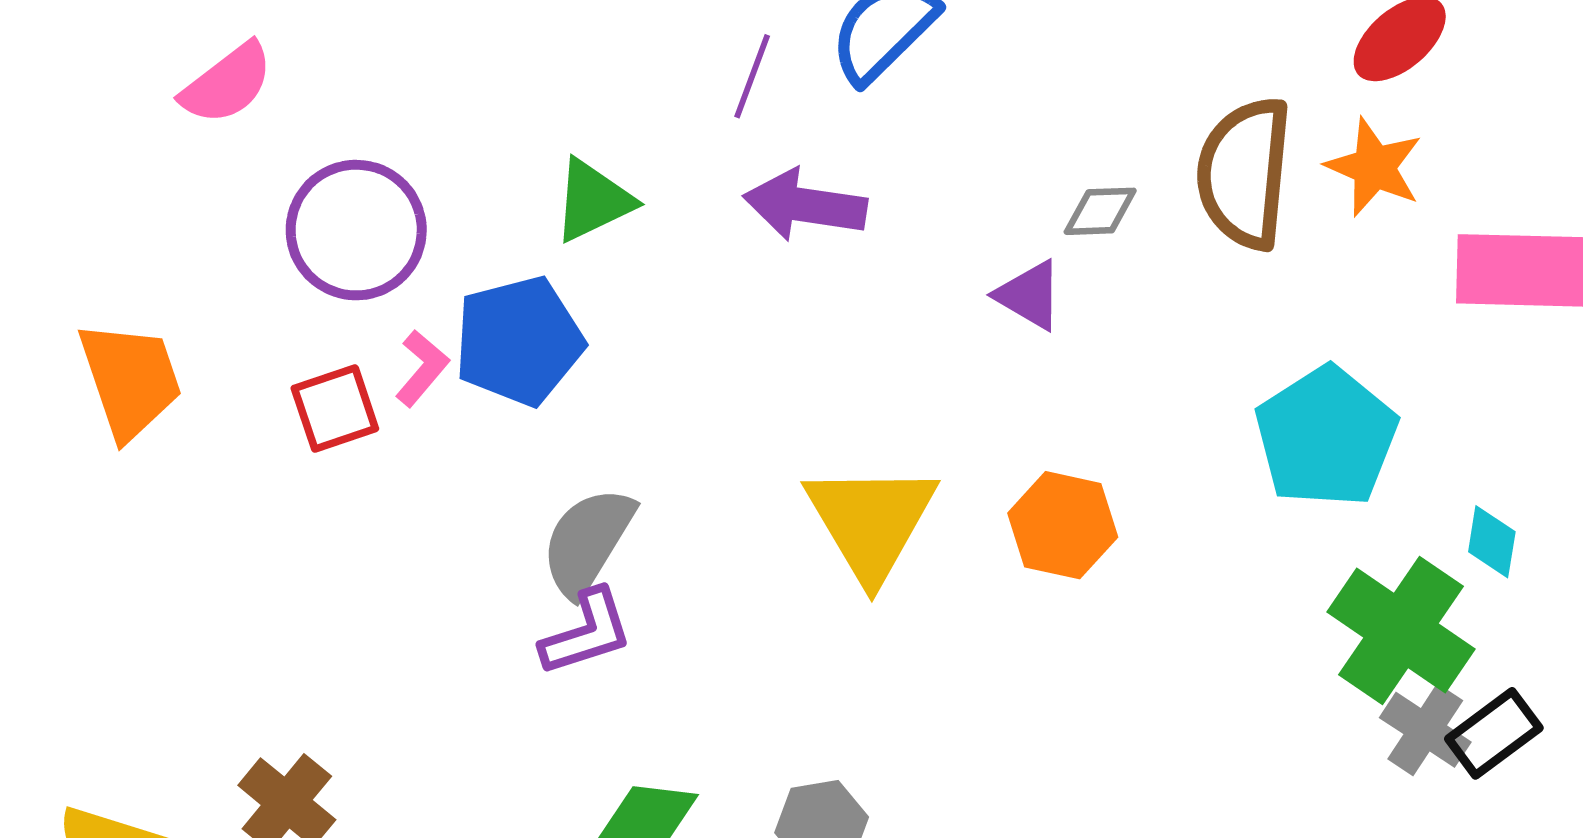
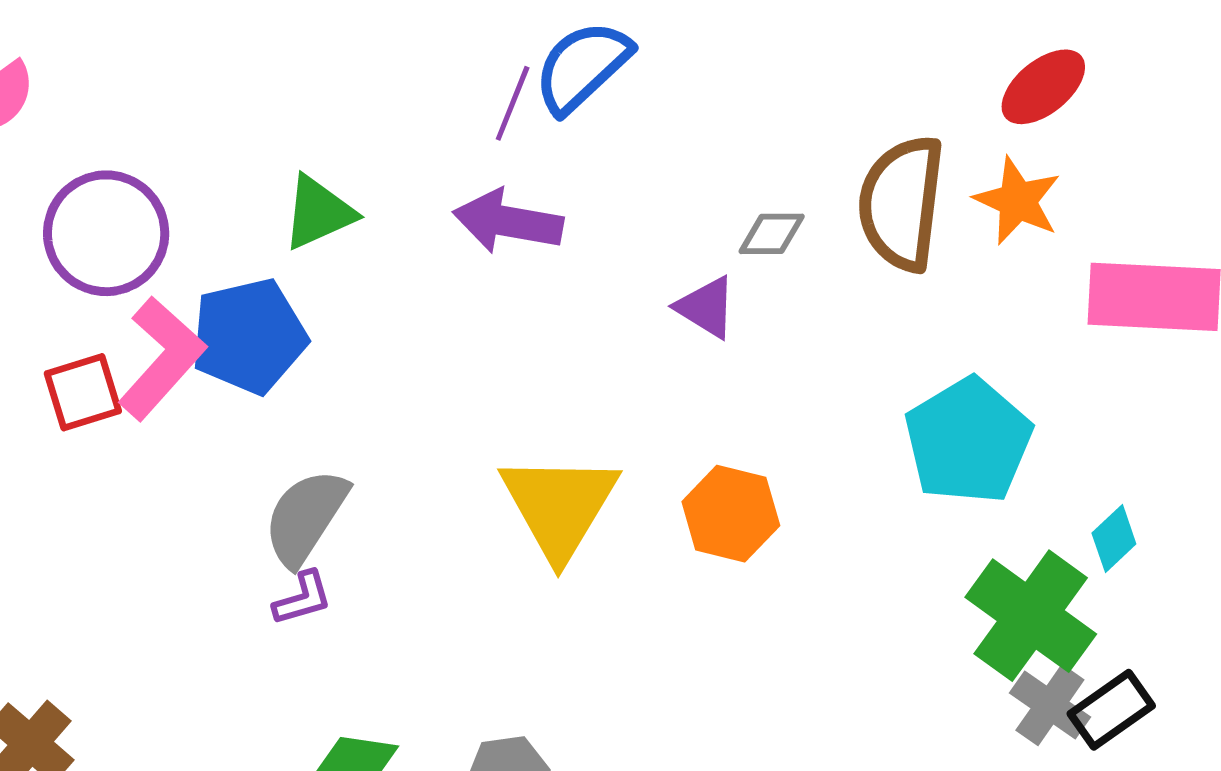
purple line: (752, 76) -> (513, 103), moved
pink L-shape: (422, 368) -> (162, 358), size x1.8
cyan diamond: (1492, 542) -> (1114, 539), turned 36
purple L-shape: (587, 632) -> (303, 598), size x0.7

